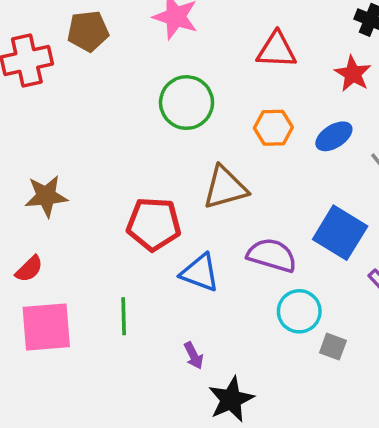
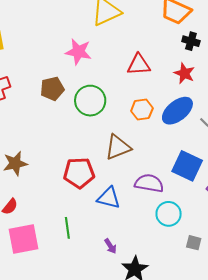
brown pentagon: (88, 31) -> (52, 89), moved
blue ellipse: (334, 136) -> (177, 111), size x1.5
gray square: (333, 347) -> (194, 243), moved

